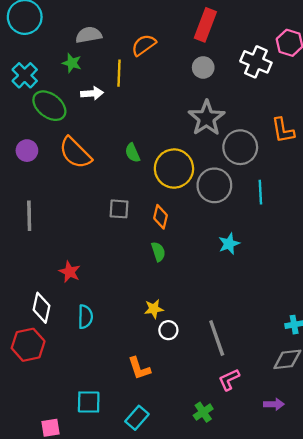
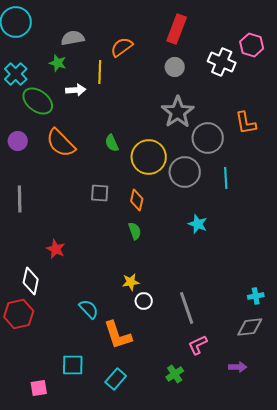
cyan star: (229, 244) -> (198, 224), turned -30
cyan semicircle: (85, 317) -> (89, 309), moved, turned -45
orange L-shape: (139, 368) -> (118, 335), size x1.4

